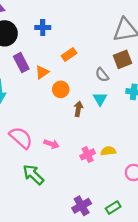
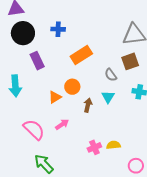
orange rectangle: (69, 54) -> (81, 55), size x1.5
orange triangle: (42, 72) -> (55, 97), moved
pink arrow: (52, 144) -> (62, 124), moved, turned -56

